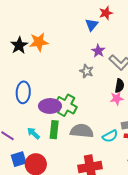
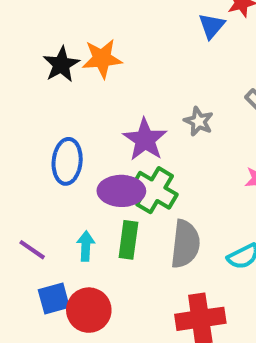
purple star: (98, 51) -> (145, 140), moved, size x1.5
gray semicircle: (82, 131) -> (185, 244), turned 90
cyan arrow: (33, 133) -> (86, 246), turned 48

